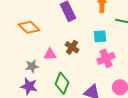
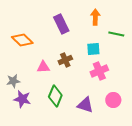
brown cross: (72, 47) -> (65, 60), turned 32
gray star: (32, 66) -> (13, 81), moved

